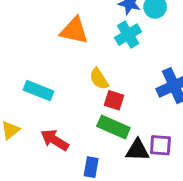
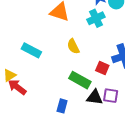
red square: (114, 100) -> (102, 68), moved
red arrow: (55, 140) -> (17, 87), moved

